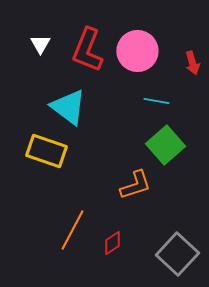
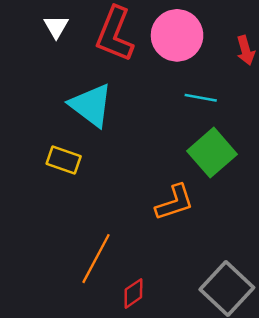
yellow rectangle: (46, 151) -> (64, 160), size x0.7
red diamond: (112, 243) -> (133, 293), moved

